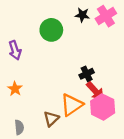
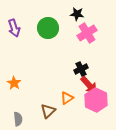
pink cross: (106, 16) -> (87, 33), moved
purple arrow: (15, 50) -> (14, 28), moved
orange triangle: (72, 105) -> (67, 98), size x0.6

